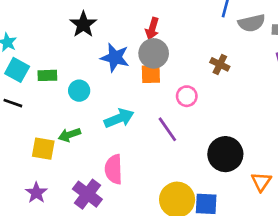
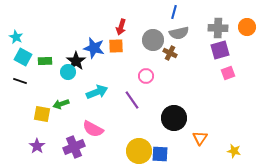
gray semicircle: (252, 23) -> (179, 33), moved
black star: (83, 24) -> (76, 61), moved
gray circle: (154, 53) -> (153, 40), moved
orange square: (151, 74) -> (116, 46), moved
pink semicircle: (114, 169) -> (93, 129), turned -60
purple cross: (87, 194) -> (74, 147), turned 30

